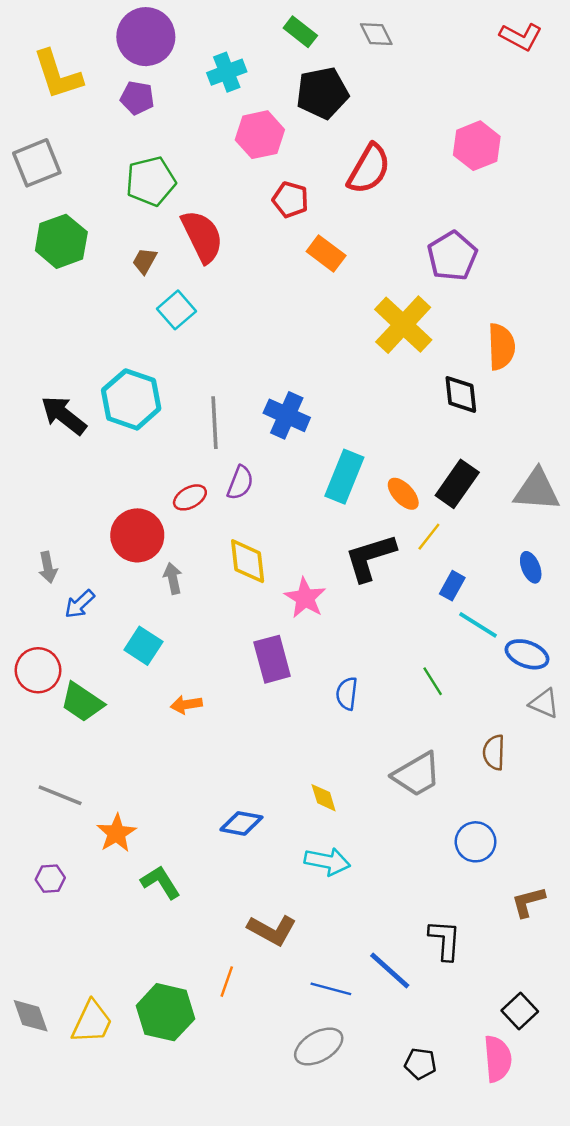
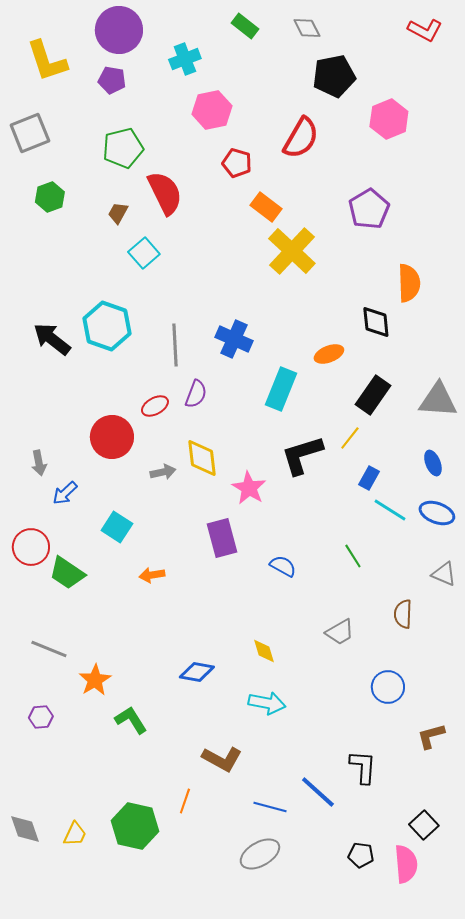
black pentagon: (322, 93) -> (334, 76), moved
green hexagon: (61, 241) -> (50, 197), size x0.7
yellow cross: (403, 325) -> (292, 251), moved
orange ellipse: (403, 494) -> (329, 354), moved, turned -68
gray arrow: (173, 578) -> (163, 472), moved, turned 90
blue ellipse: (527, 654) -> (437, 513), moved
blue semicircle: (347, 694) -> (283, 566), turned 112
gray trapezoid: (417, 774) -> (340, 632), size x0.7
yellow trapezoid: (92, 1022) -> (75, 834), size x0.7
black pentagon: (420, 1064) -> (361, 855), moved

